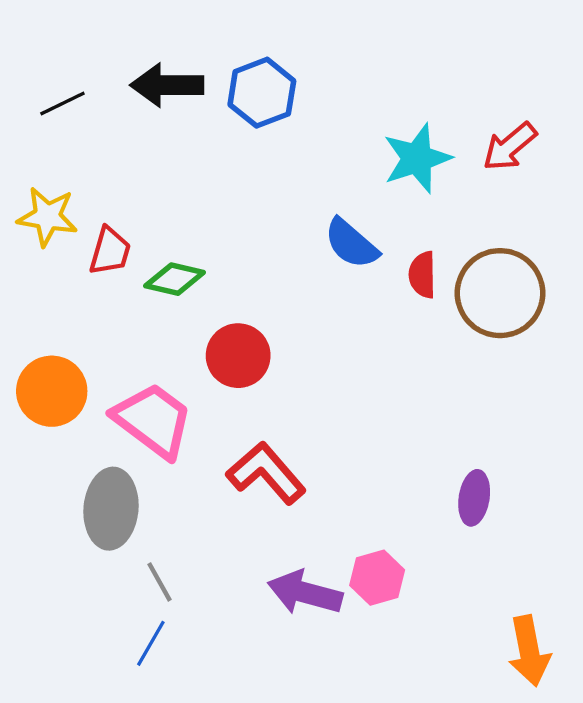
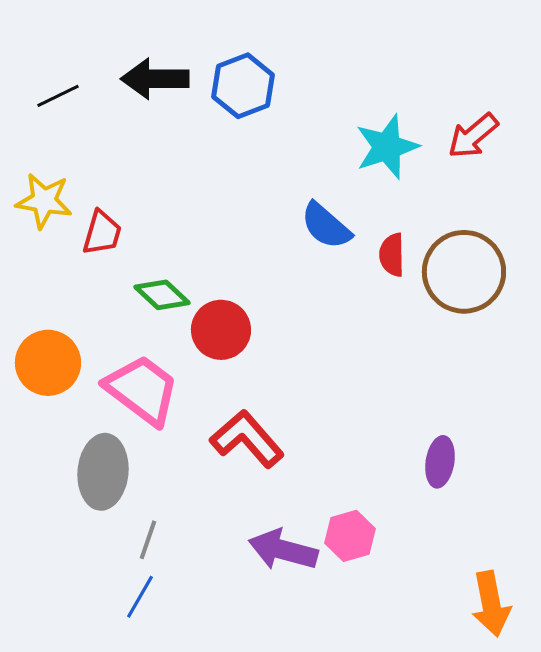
green diamond: (175, 279) -> (162, 295), moved, turned 30
gray line: (159, 582) -> (148, 540), turned 48

